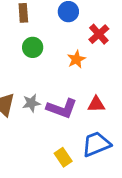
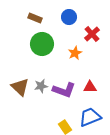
brown rectangle: (23, 13) -> (35, 18), turned -64
green circle: (33, 47) -> (42, 44), size x1.5

